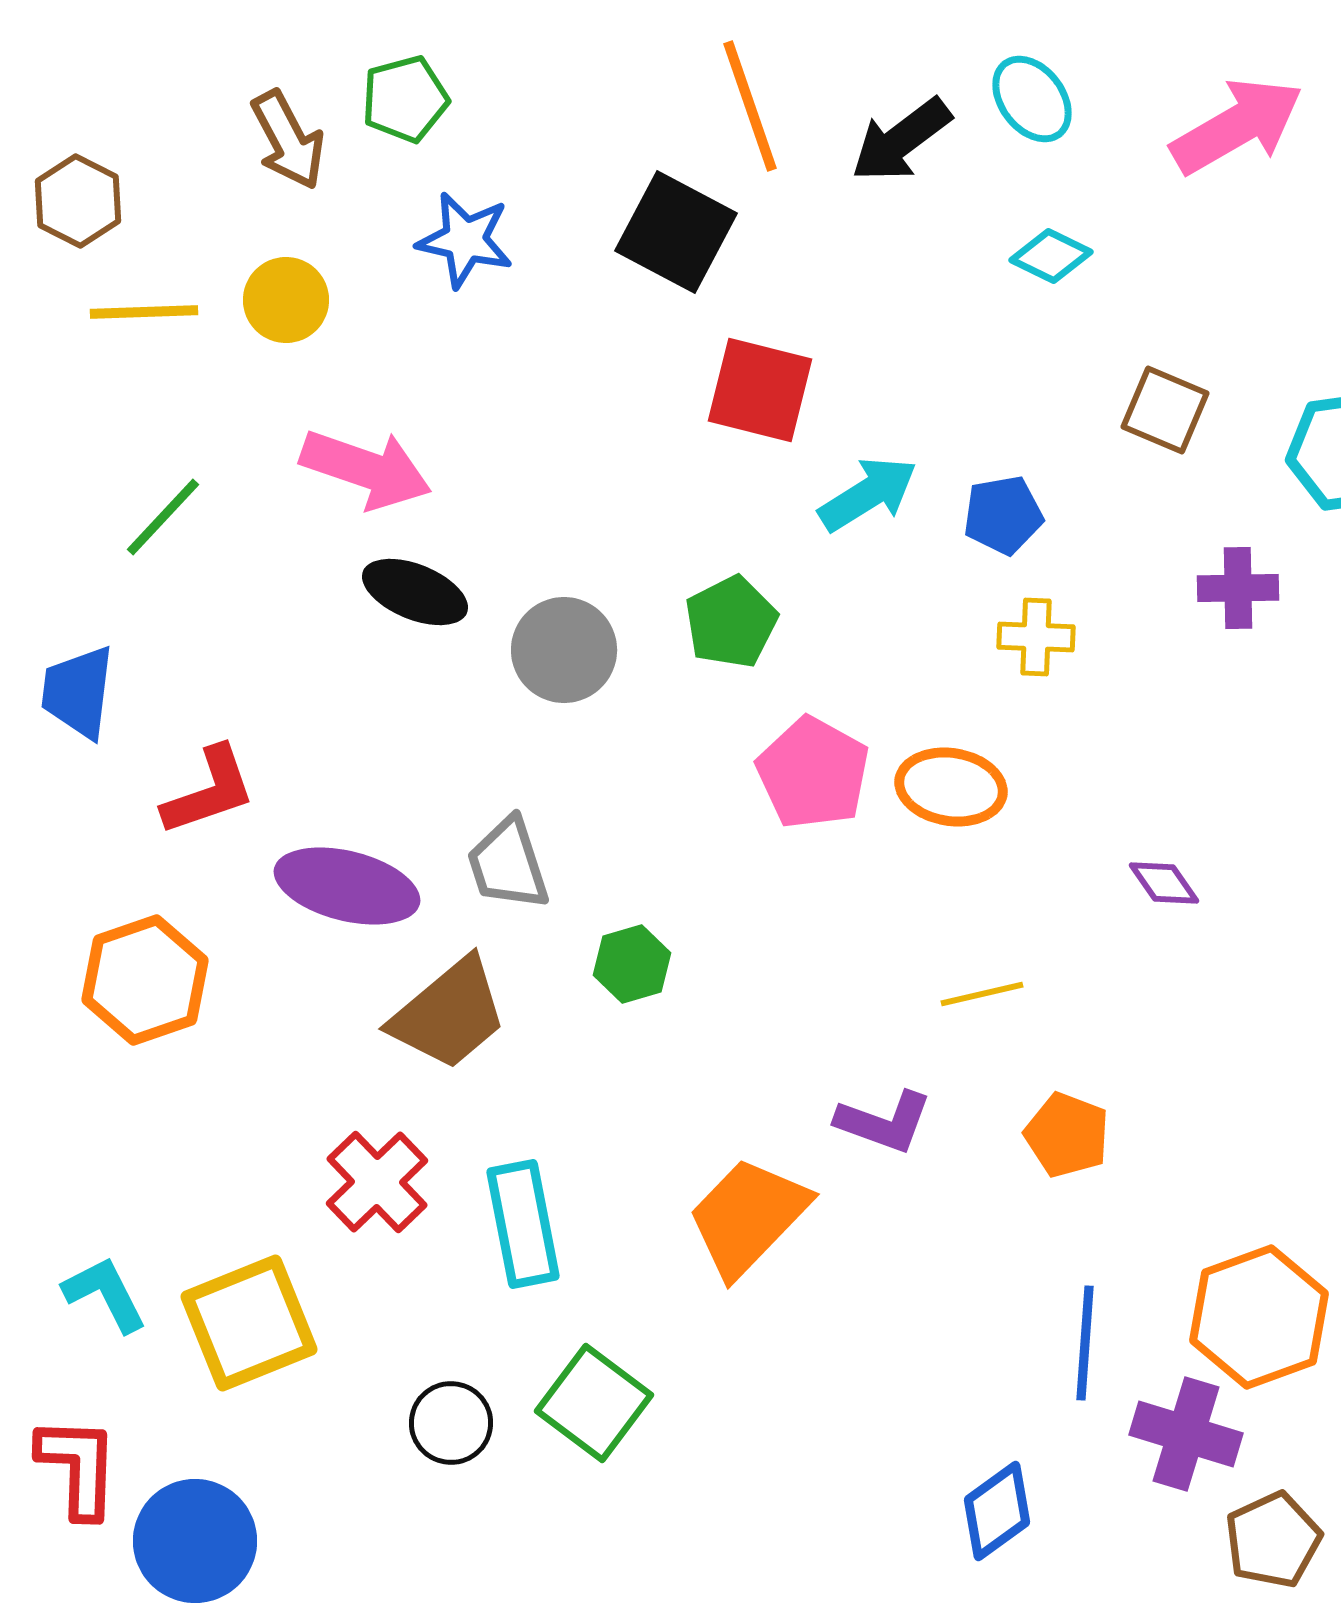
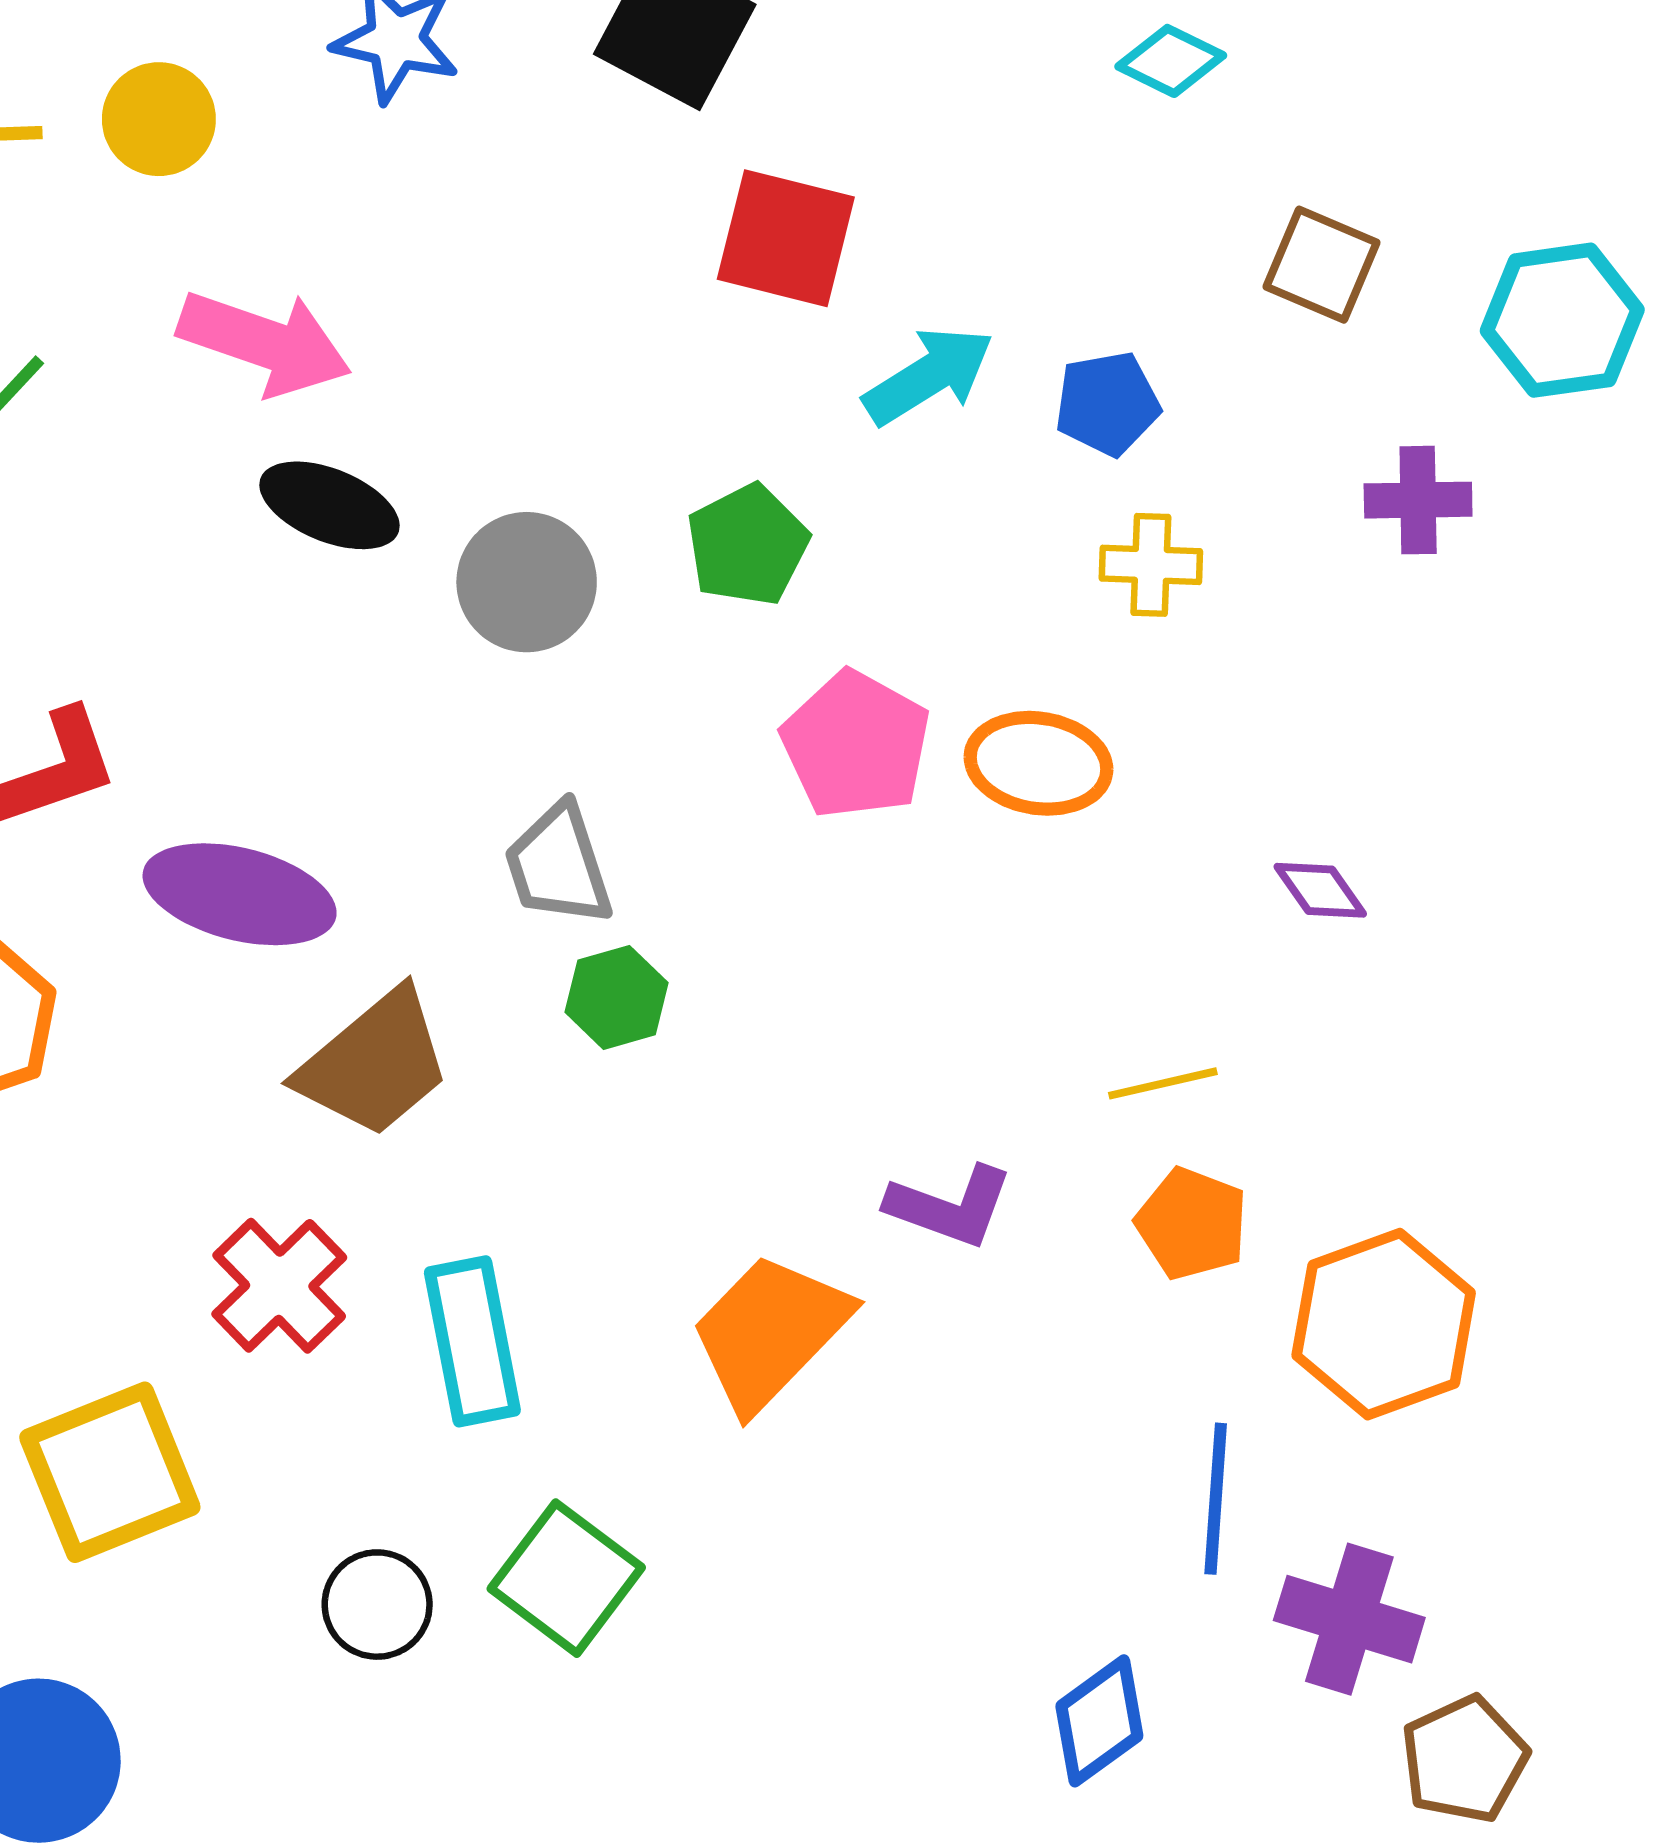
gray trapezoid: (508, 864) -> (558, 865), moved
yellow line: (982, 994) -> (1163, 1083), moved
orange hexagon: (1259, 1317) -> (1384, 1324), moved

